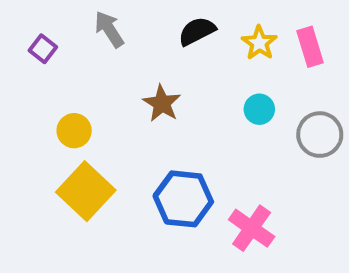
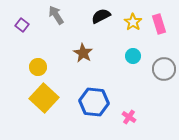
pink cross: (252, 228) -> (129, 117), size x0.6

